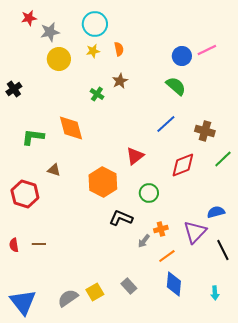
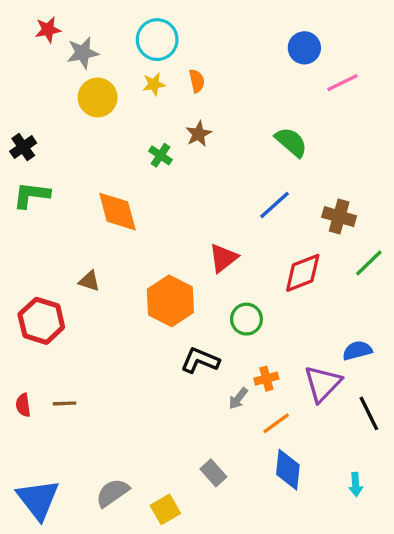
blue circle: (182, 56) -> (304, 48), moved
green L-shape: (33, 137) -> (31, 195), moved
yellow square: (95, 292) -> (165, 509), moved

